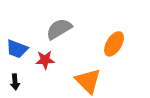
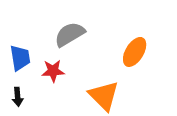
blue trapezoid: (17, 49) -> (20, 58), turned -120

